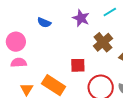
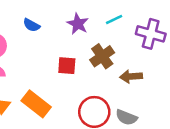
red square: (78, 65) -> (67, 66), moved

